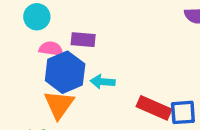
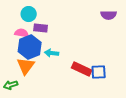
cyan circle: (37, 17) -> (29, 14), moved

